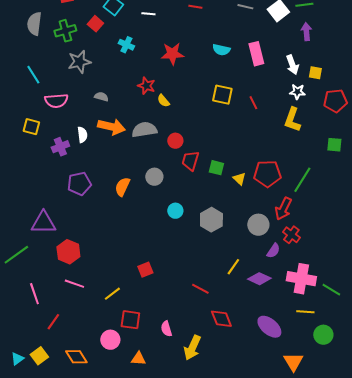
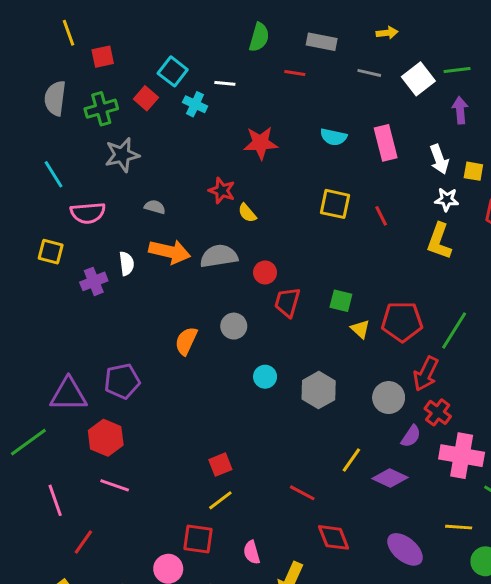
cyan cross: (126, 45) -> (195, 104), moved
green square: (216, 168) -> (341, 301), moved
purple pentagon: (79, 184) -> (122, 381), moved
pink cross: (301, 279) -> (462, 456), moved
yellow line: (112, 294) -> (220, 500), moved

